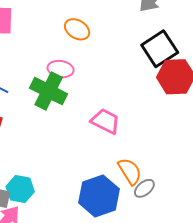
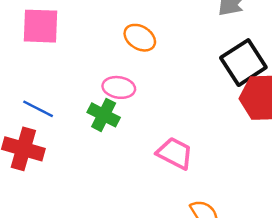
green cross: (49, 91) -> (104, 115), size x0.7

